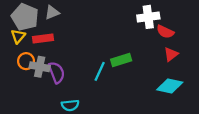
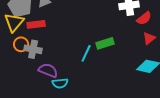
red semicircle: (165, 32) -> (144, 18), turned -63
yellow triangle: (18, 36) -> (14, 22), size x1.5
purple semicircle: (57, 72) -> (48, 70), moved, turned -48

